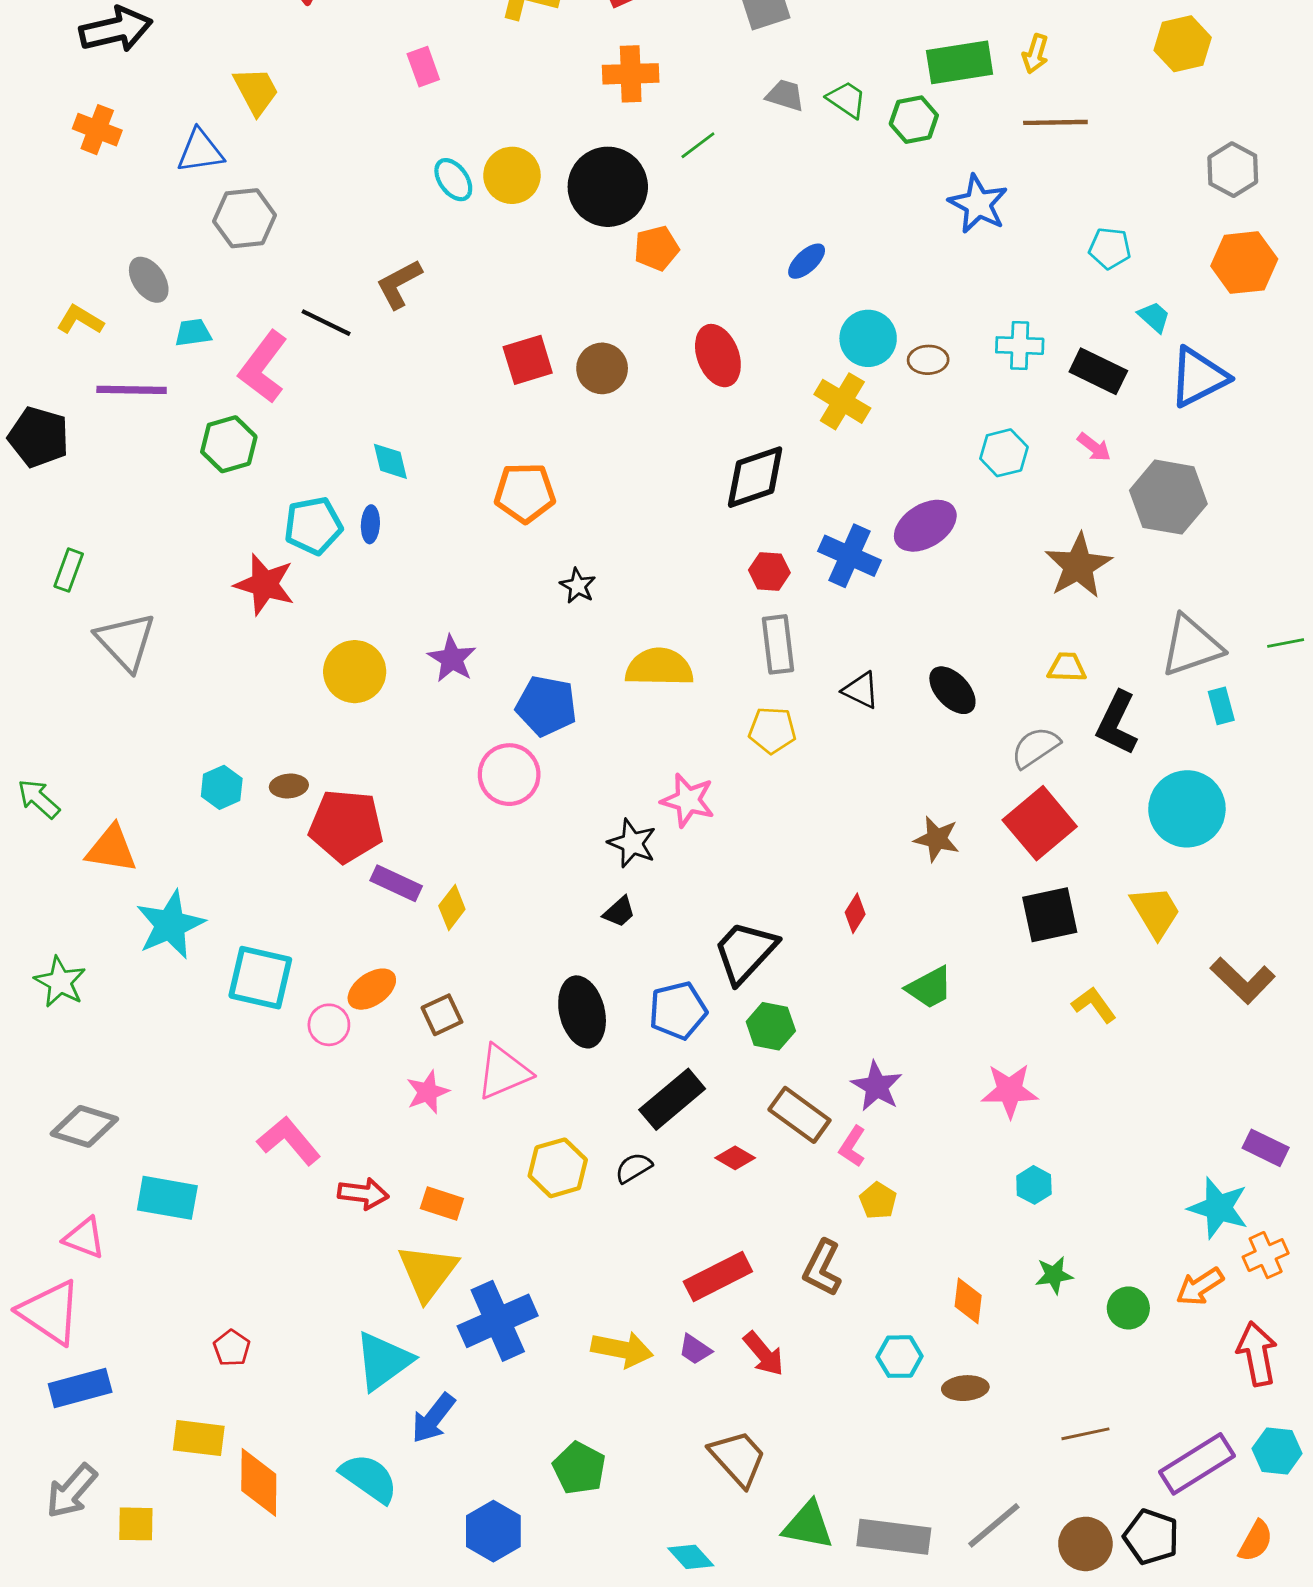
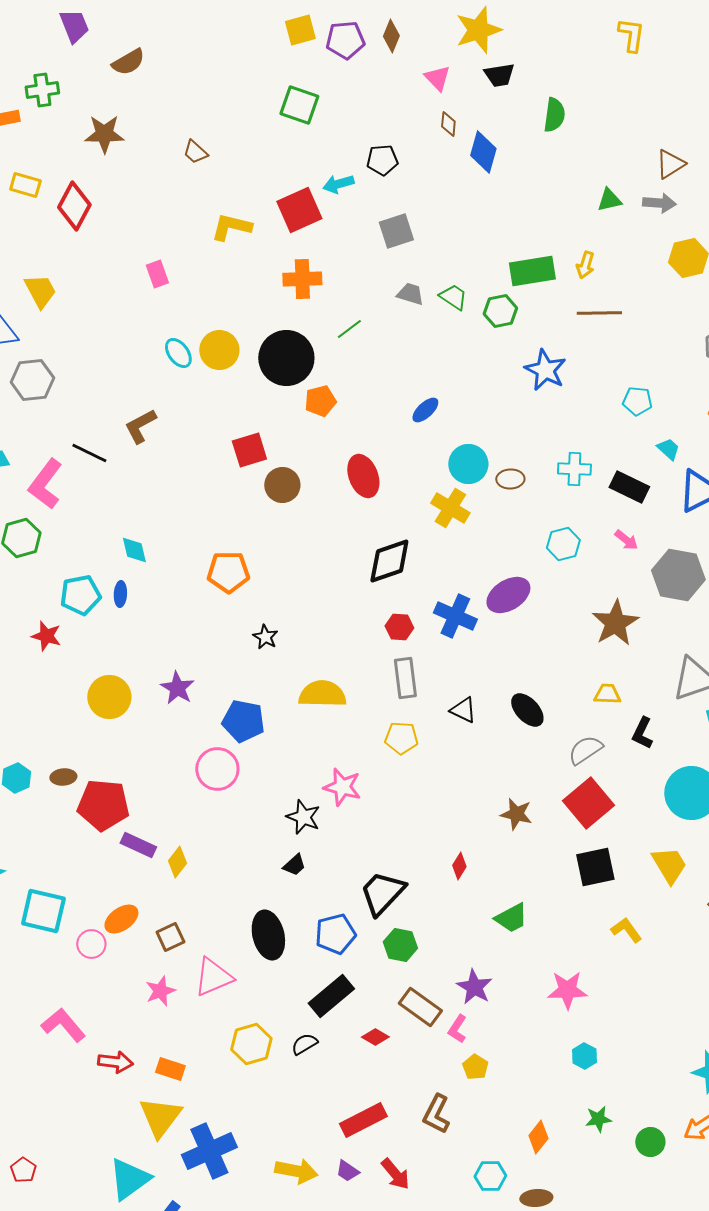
red square: (528, 360) -> (249, 450), moved
red star: (265, 584) -> (46, 636), size x0.7
black L-shape: (1117, 723) -> (642, 733), size x0.7
orange diamond: (968, 1301) -> (538, 1137), turned 32

